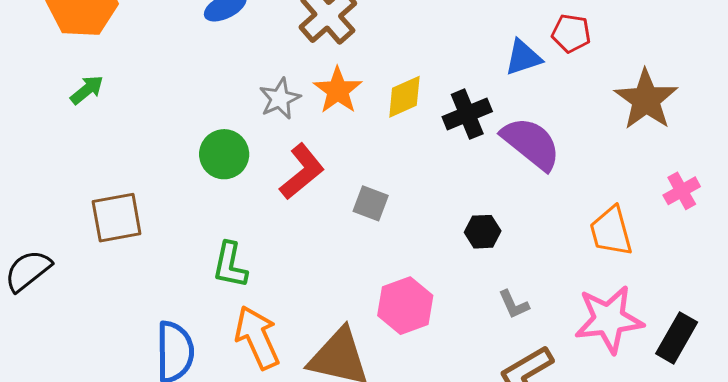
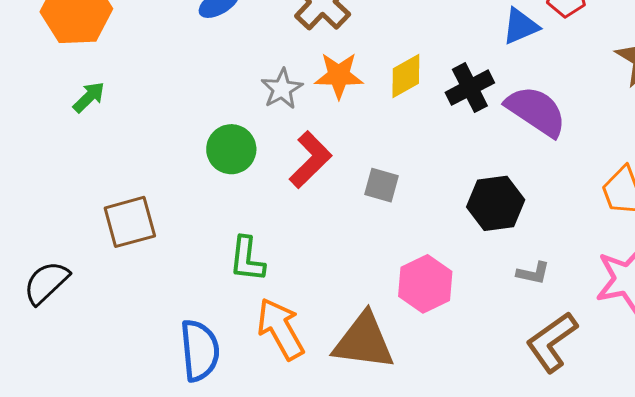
orange star: (338, 90) -> (339, 75), turned -30
black hexagon: (483, 232) -> (496, 203), size x1.6
gray L-shape: (514, 304) -> (533, 273), turned -48

